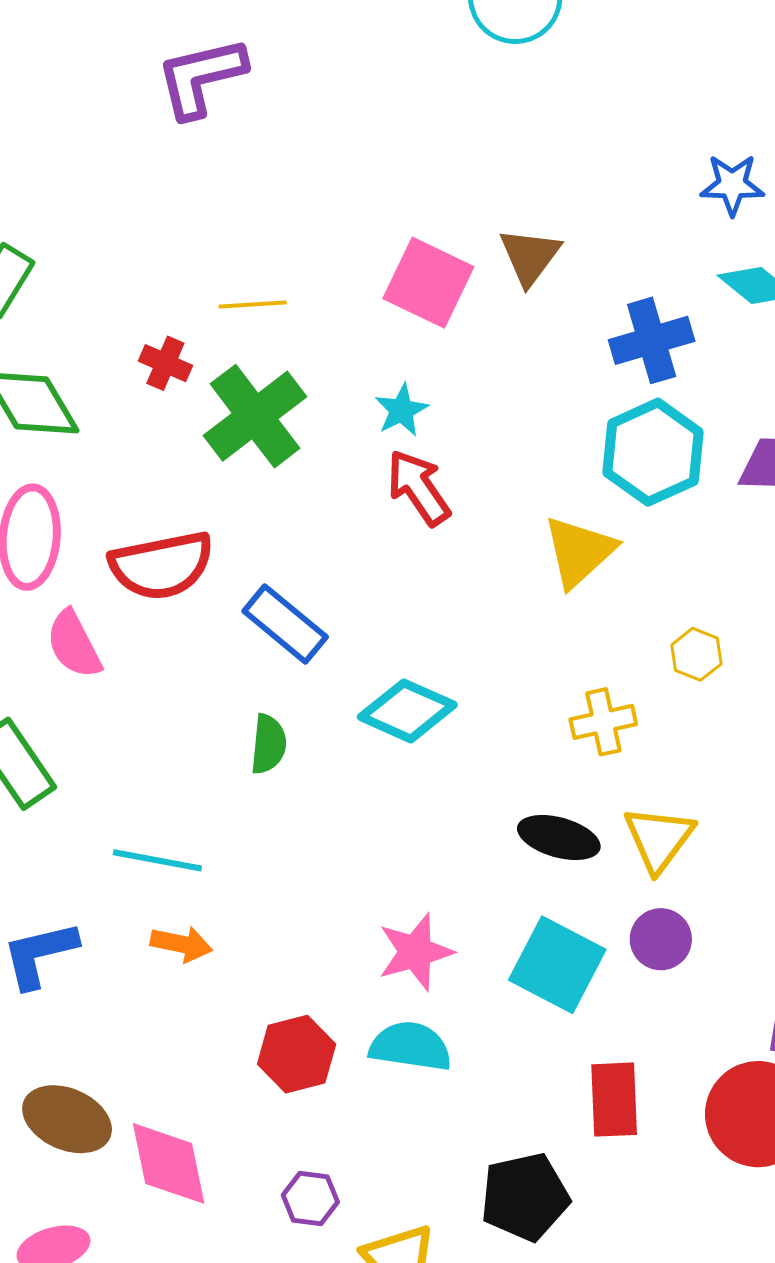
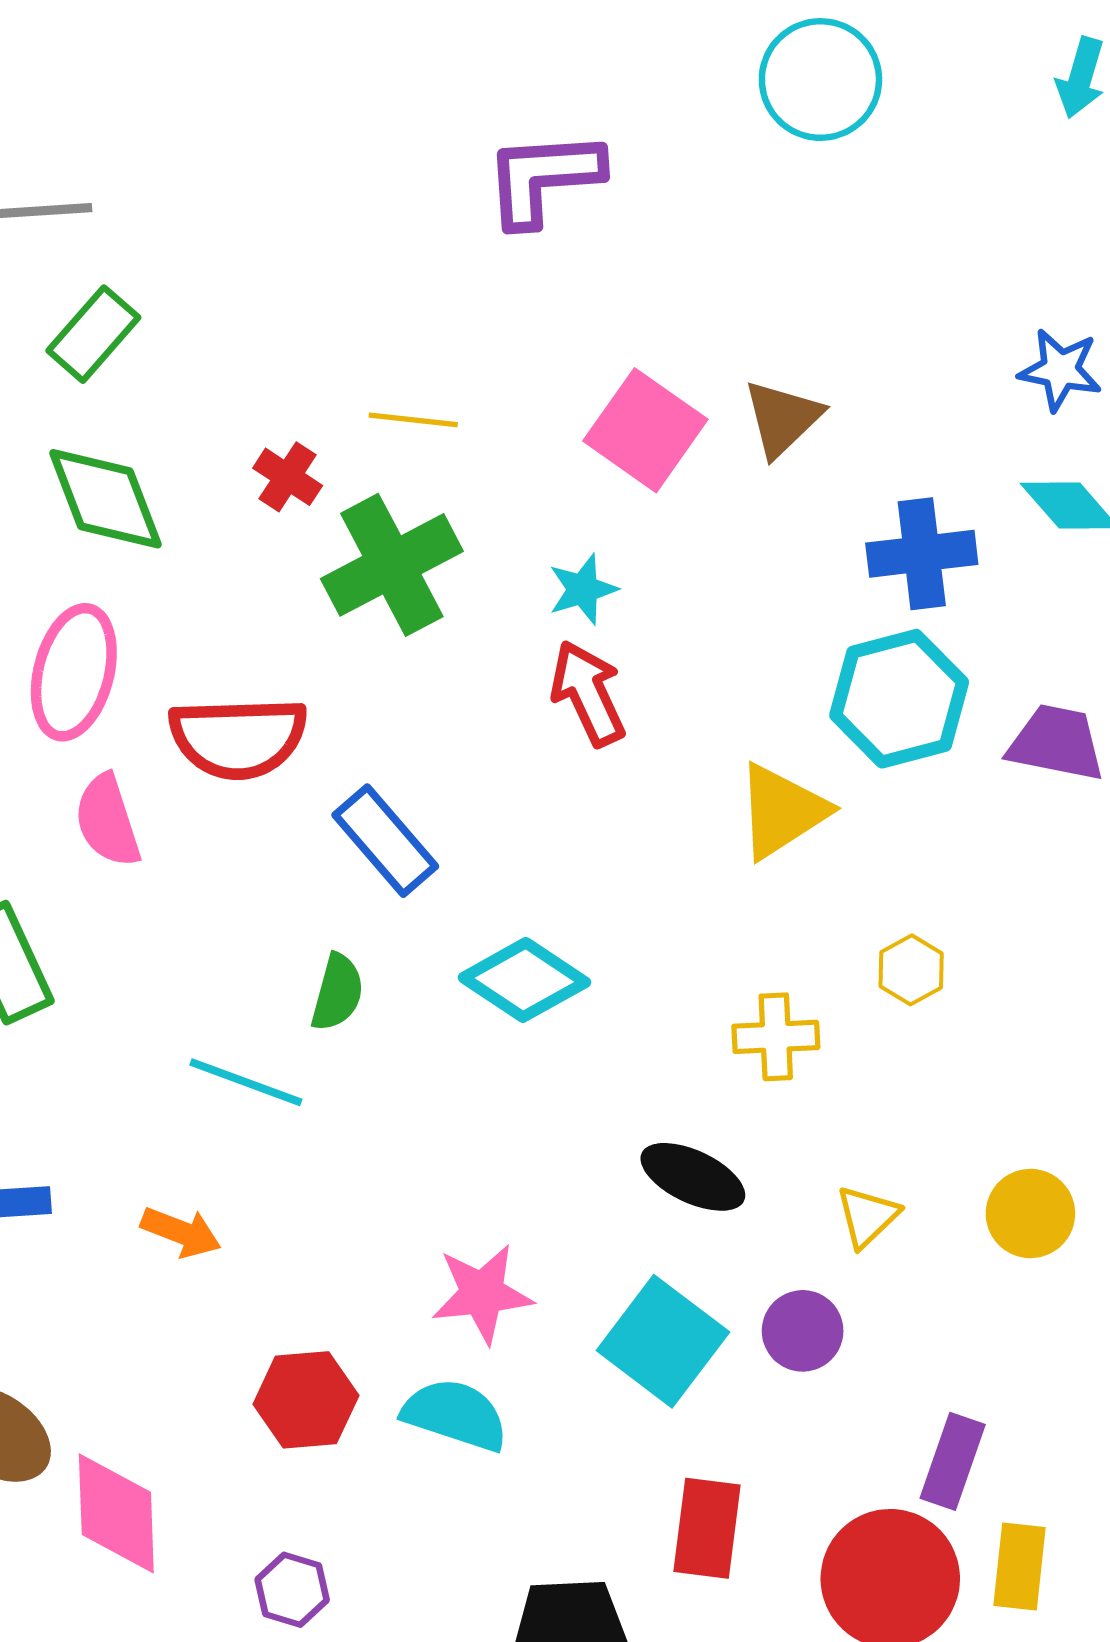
purple L-shape: (201, 77) -> (543, 178), moved
yellow triangle: (659, 839) -> (867, 1216), moved, size x0.7
cyan line: (157, 860) -> (246, 1082), moved

